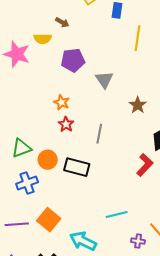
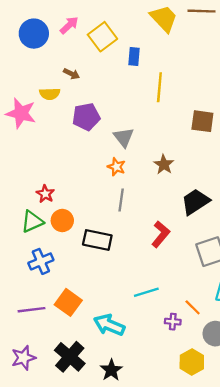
orange star: (62, 102) -> (116, 167), moved
red star: (66, 124) -> (45, 194), moved
orange circle: (48, 160) -> (62, 220), moved
red L-shape: (145, 165) -> (161, 234), moved

